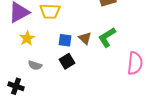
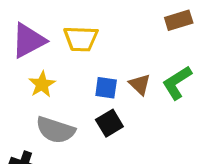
gray semicircle: (35, 65) -> (55, 130), size x1.6

